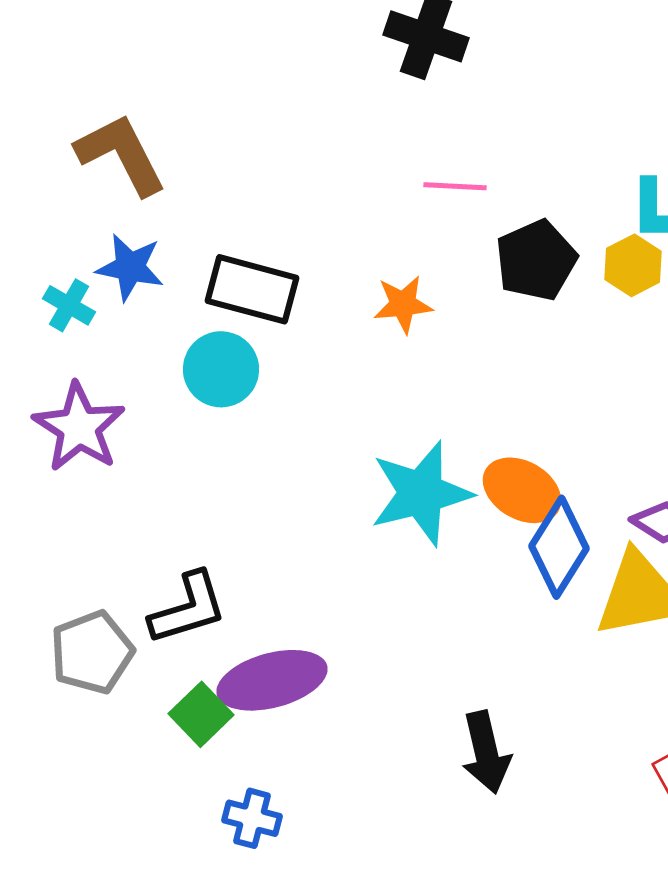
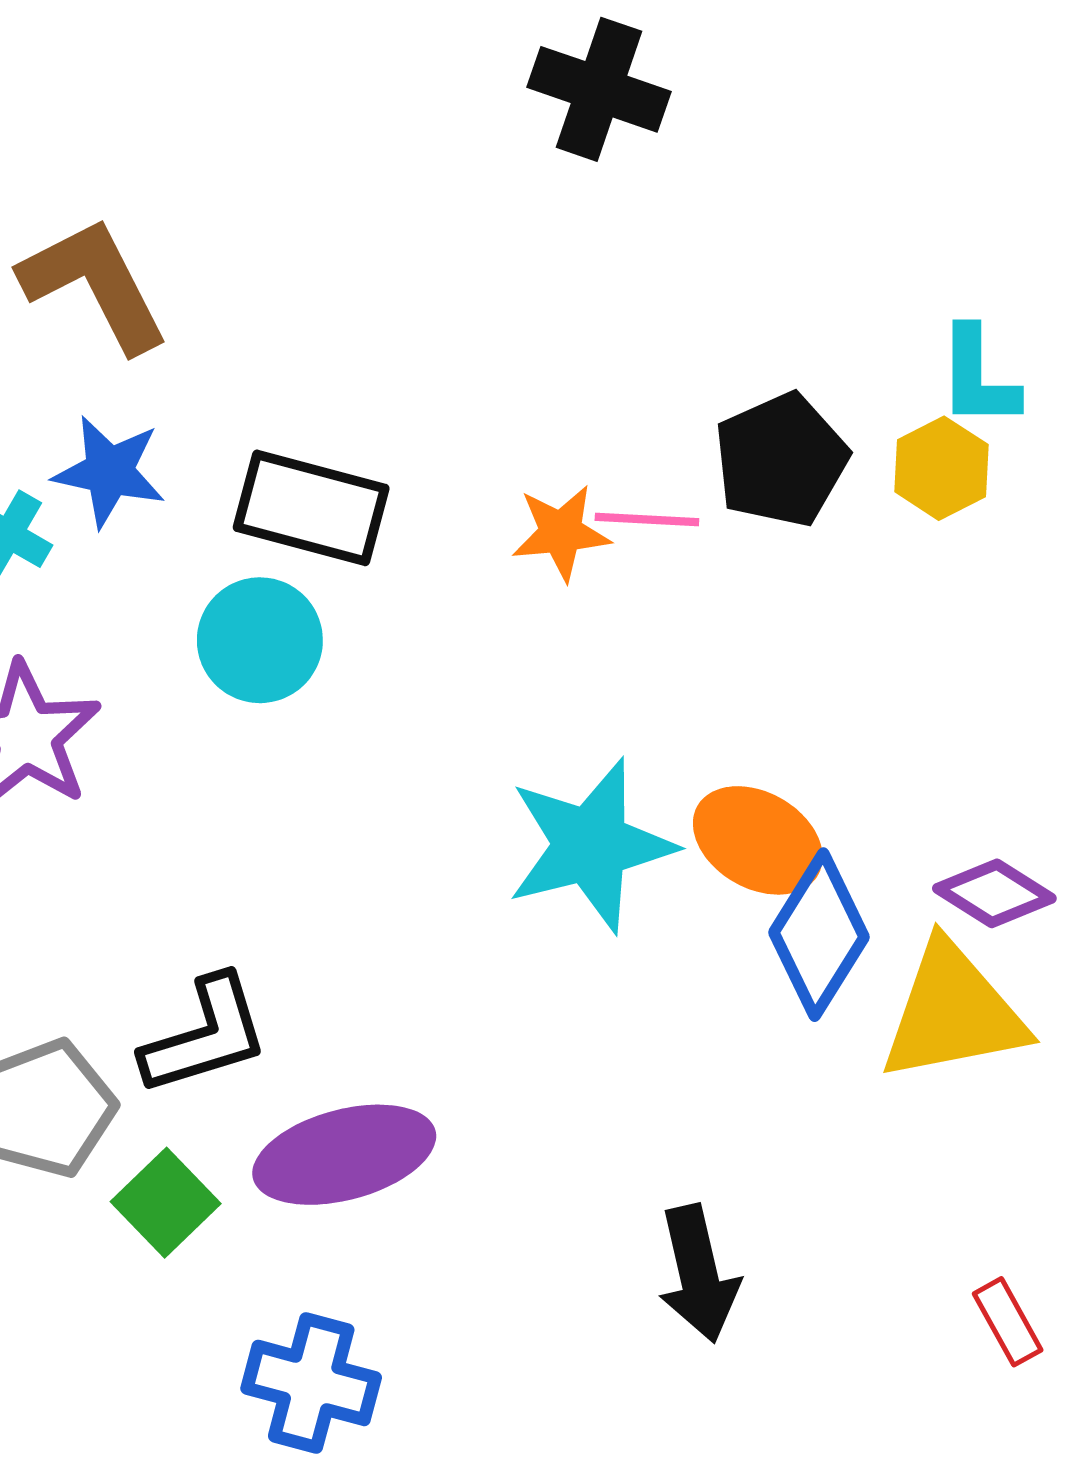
pink line: (455, 186) -> (647, 519), moved
green square: (201, 714) -> (166, 1203), moved
blue cross: (252, 818) -> (311, 1383), size x1.4

